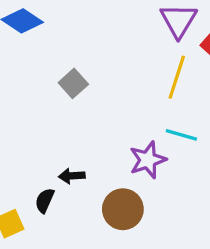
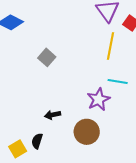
black semicircle: (45, 200) -> (37, 141), moved

